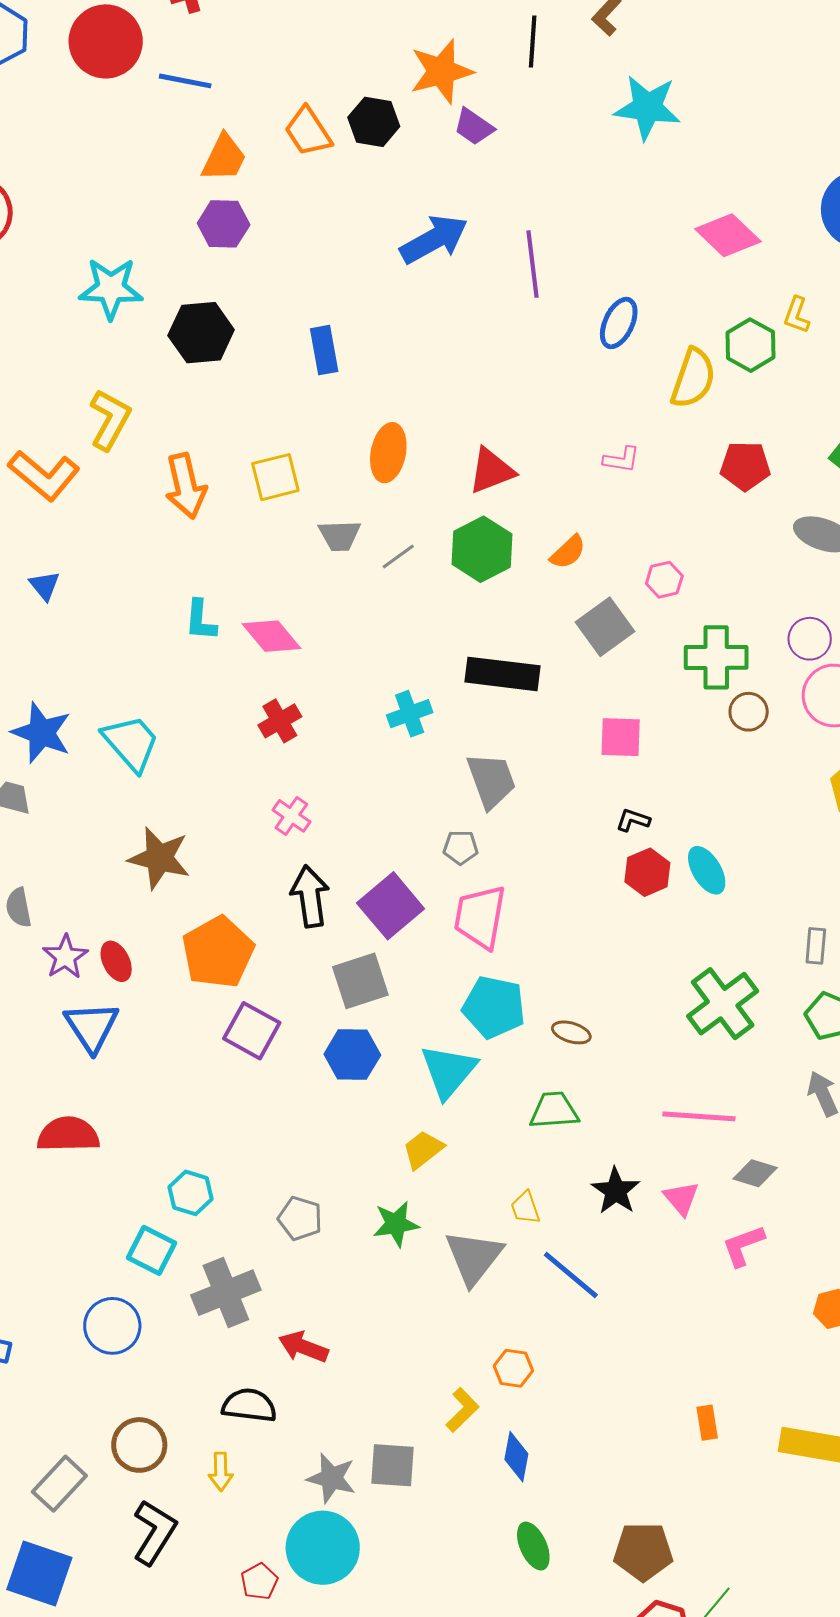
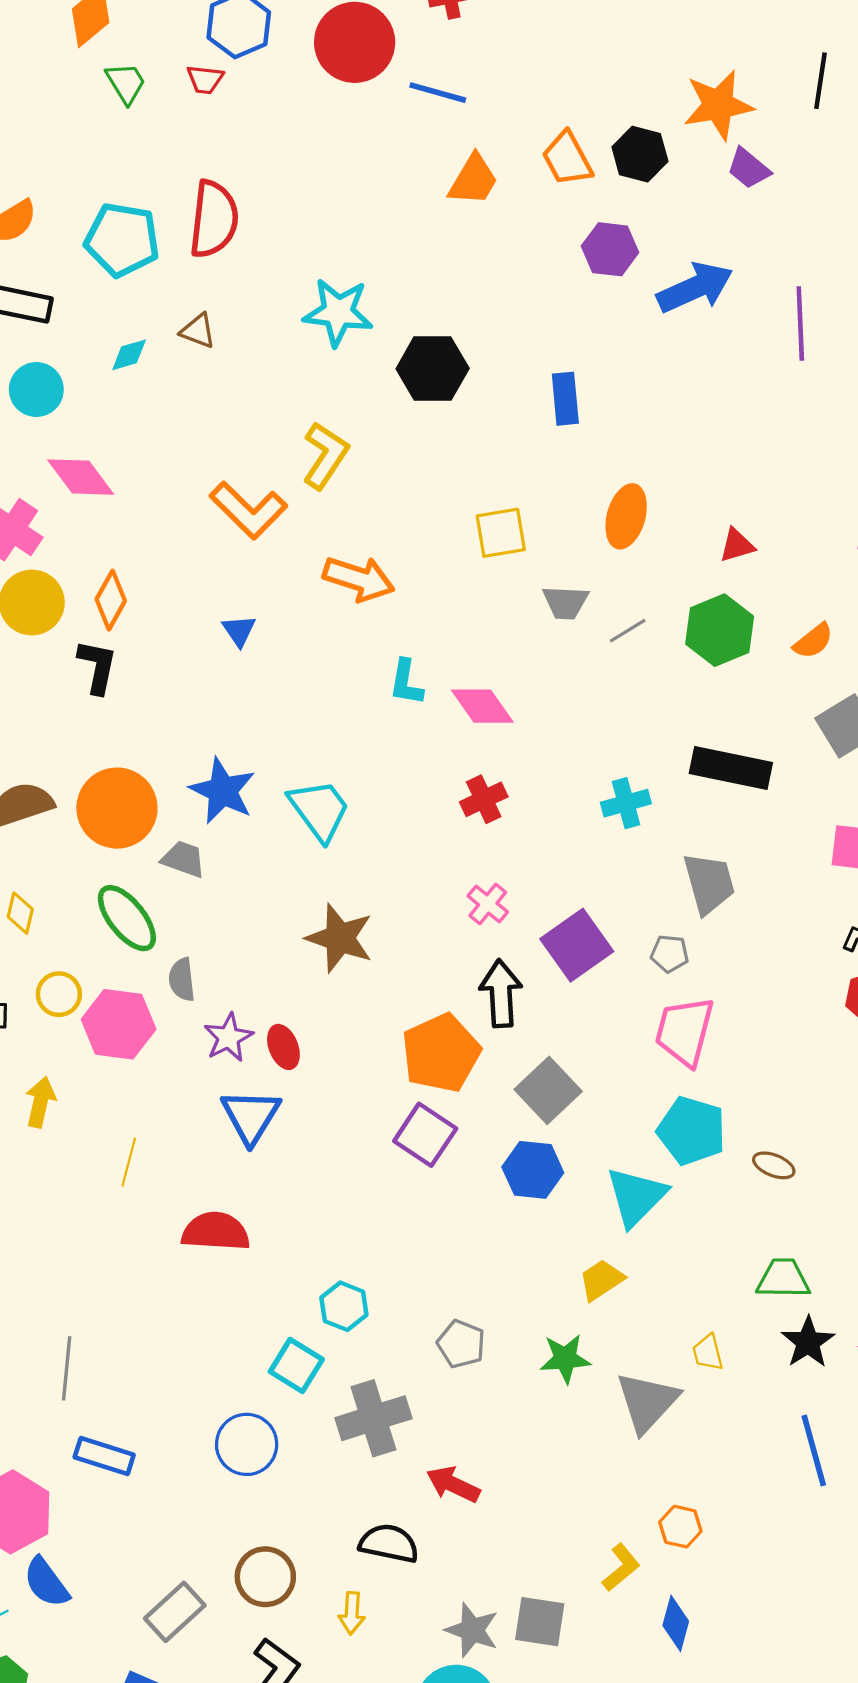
purple hexagon: (224, 224) -> (610, 249), moved
red triangle: (491, 471) -> (737, 545), size x0.7
orange arrow: (186, 486) -> (359, 579), moved, turned -64
purple square: (391, 906) -> (577, 945), moved
orange pentagon: (218, 952) -> (441, 1053), moved
gray square: (360, 981) -> (548, 1090), turned -30
green trapezoid: (554, 1110) -> (783, 1279), moved
blue line: (571, 1275) -> (814, 1450), moved, turned 30

